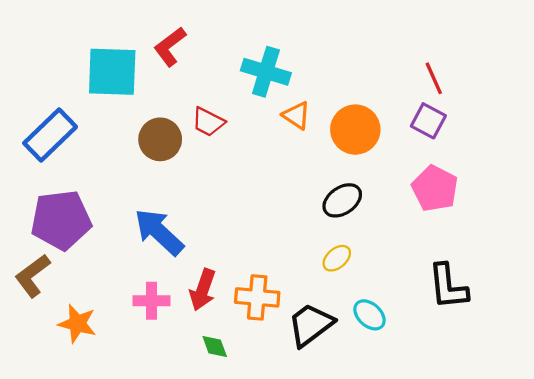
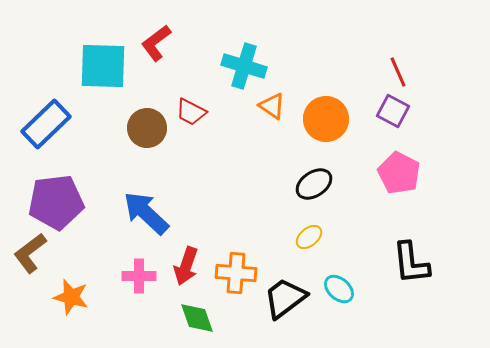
green diamond: (215, 347) -> (197, 318), size x1.4

